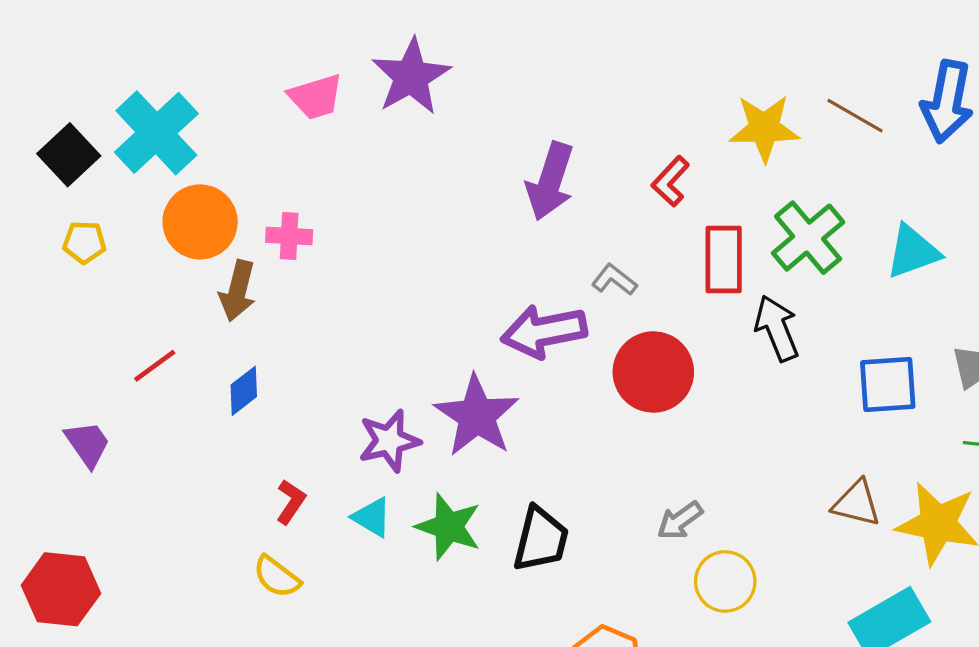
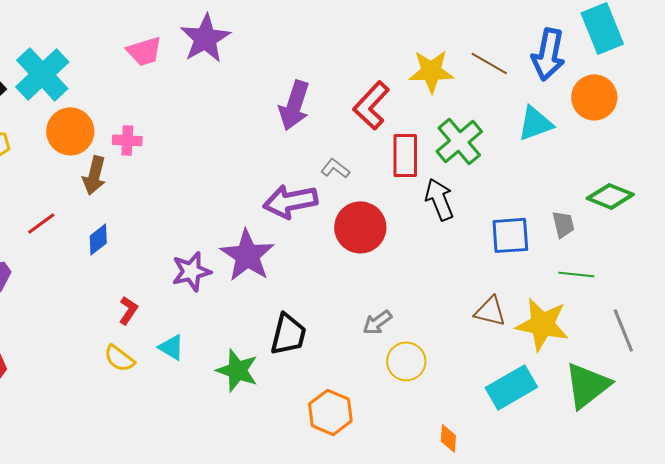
red L-shape: (671, 181) -> (371, 105), size x1.5
cyan triangle: (913, 252) -> (535, 123), moved
cyan triangle: (372, 517) -> (171, 347), moved
green star: (449, 527) -> (237, 370), moved

